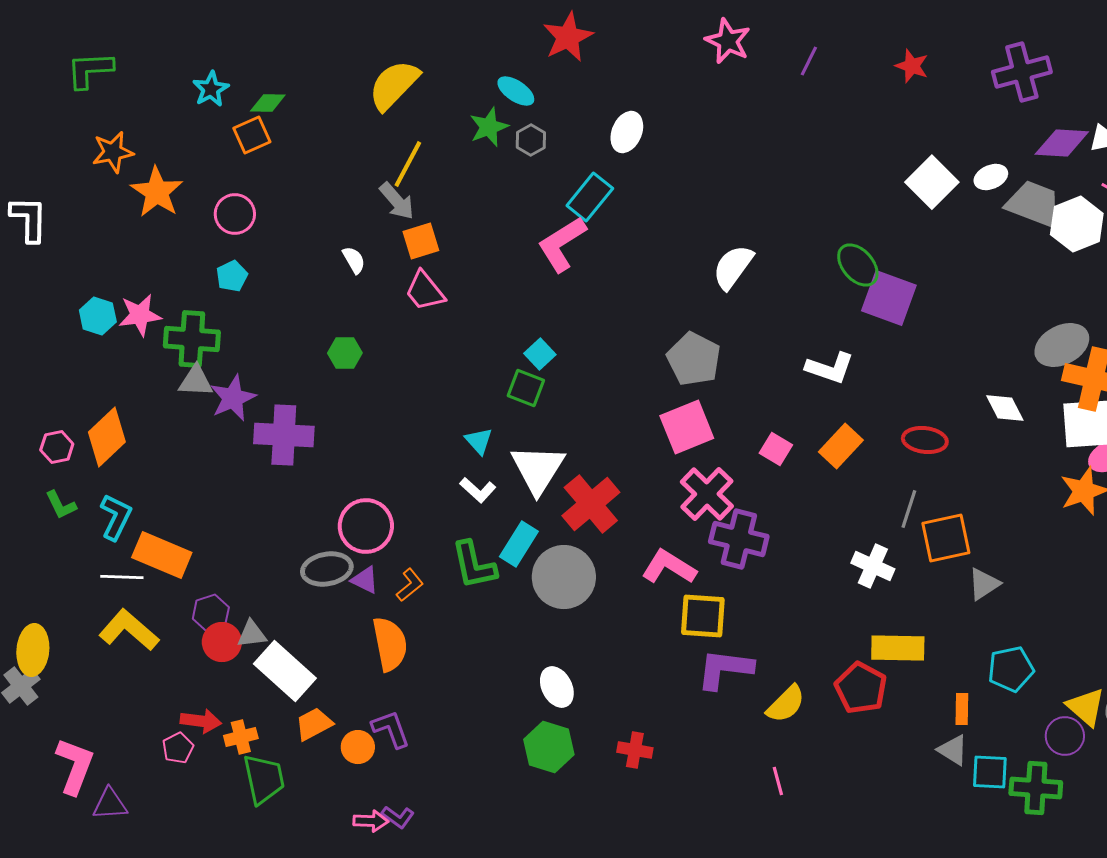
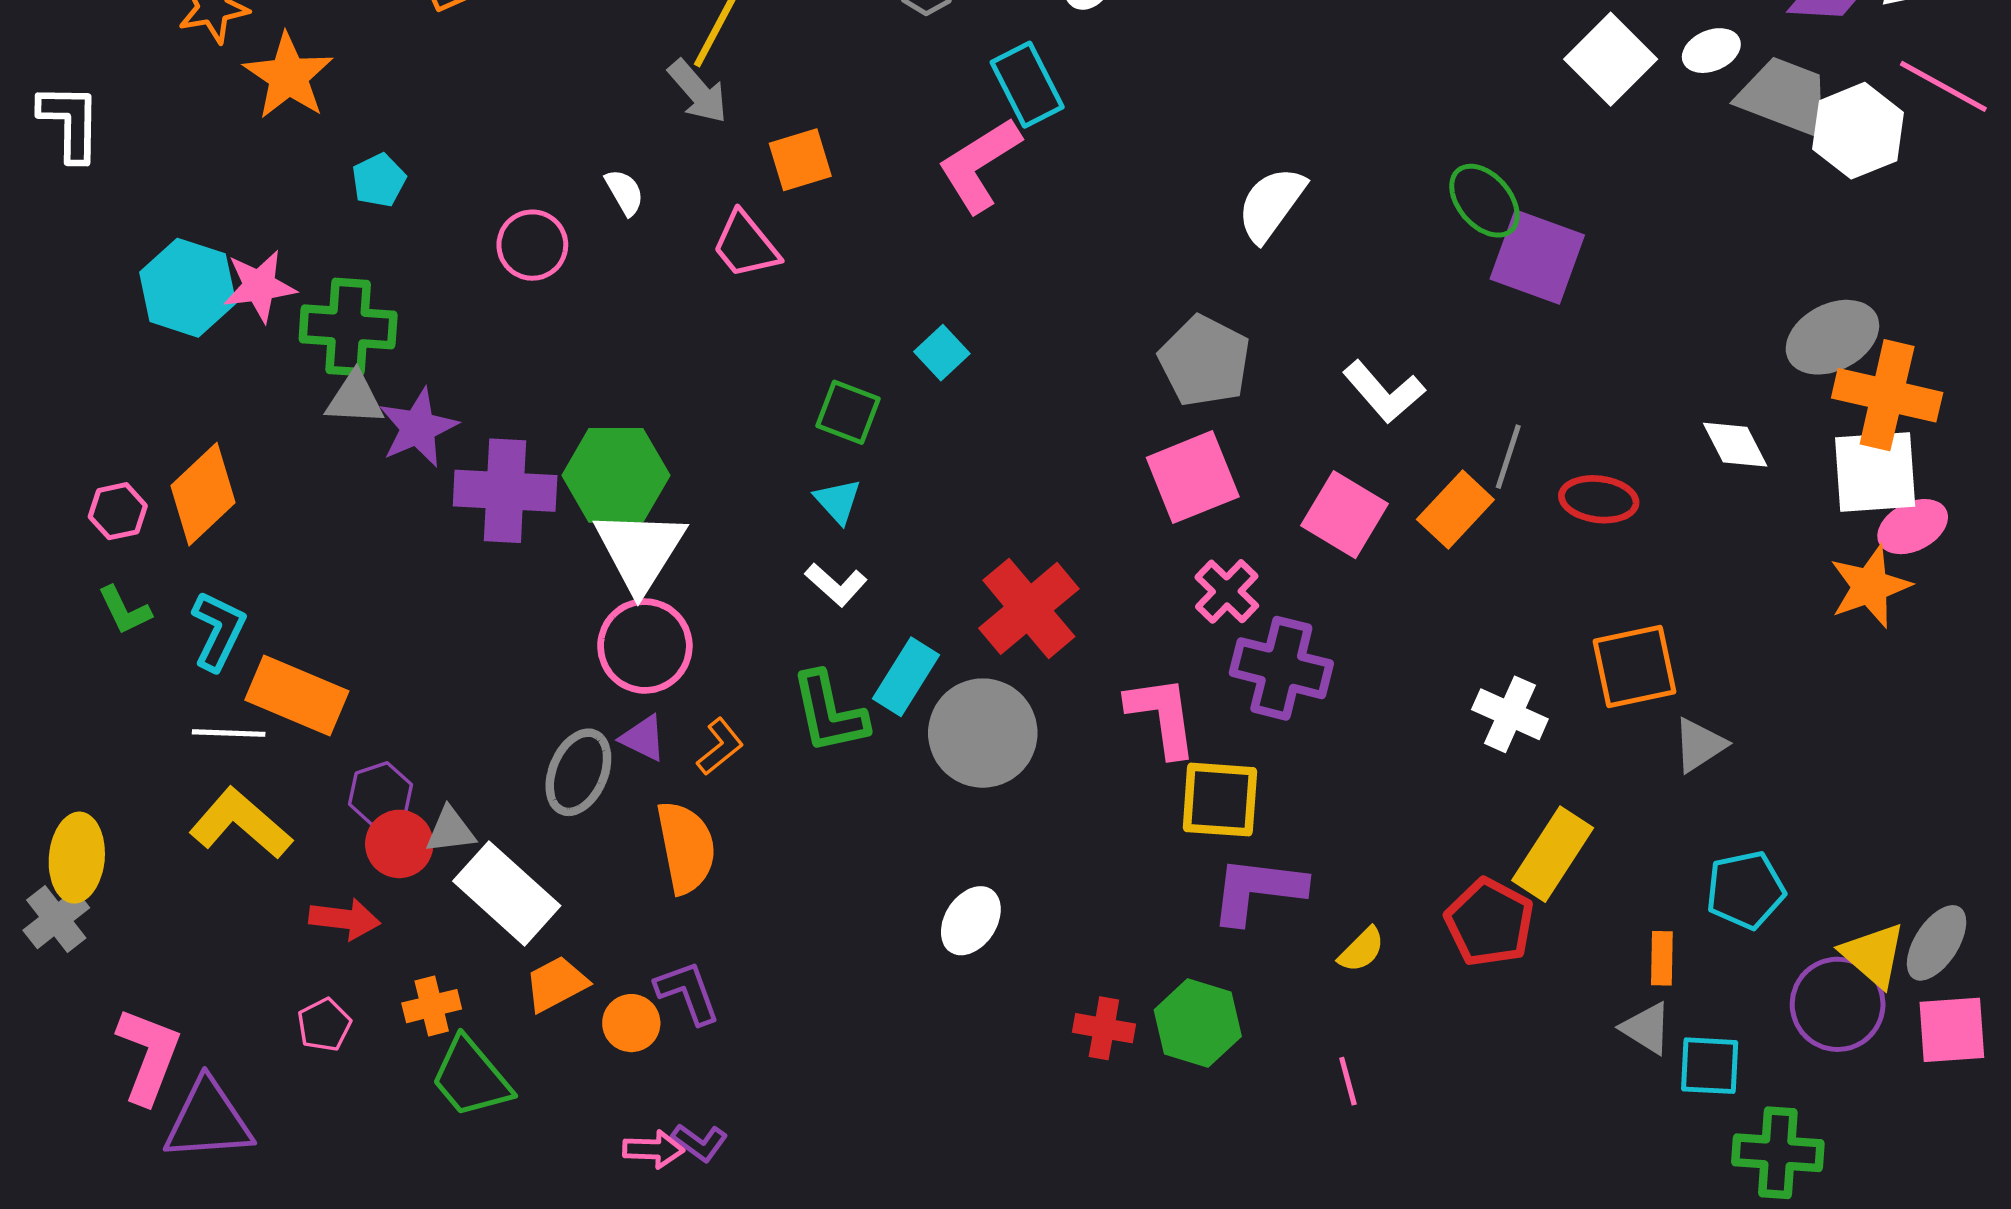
cyan rectangle: (590, 197) -> (1027, 85), turned -66
pink circle: (235, 214) -> (532, 245), moved
orange square: (421, 241) -> (800, 160), moved
cyan pentagon: (232, 276) -> (379, 180), moved
cyan hexagon: (98, 316) -> (188, 288), size x1.5
green hexagon: (345, 353) -> (616, 475), moved, size x1.8
white L-shape: (830, 368) -> (1384, 392), moved, turned 30
green square: (526, 388) -> (848, 412), moved
pink square: (776, 449) -> (1344, 515), size x1.5
white triangle: (538, 469) -> (640, 550), moved
pink cross: (707, 494) -> (1227, 591), size x0.7
gray line: (909, 509) -> (1508, 457), moved
pink L-shape: (669, 567) -> (1162, 716), turned 50
gray ellipse: (327, 569) -> (578, 772), moved, turned -57
yellow rectangle: (898, 648) -> (1553, 854), turned -58
white ellipse: (557, 687) -> (971, 921), turned 60
yellow semicircle: (786, 704) -> (1362, 950), size x0.7
red arrow: (201, 721) -> (345, 919), moved
purple circle: (1065, 736) -> (1838, 1004), size x1.4
green hexagon: (549, 747) -> (1198, 1023), moved
green trapezoid: (264, 779) -> (471, 1078), turned 152
green cross: (1036, 788) -> (1778, 1153), moved
purple triangle: (110, 804) -> (208, 1120), size x1.5

